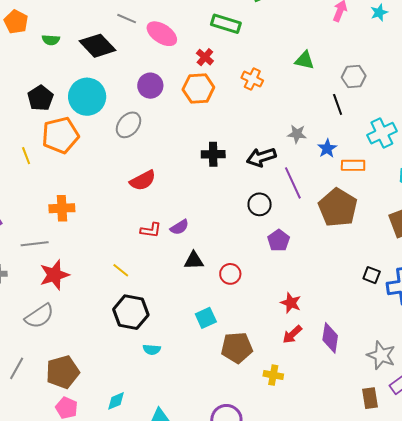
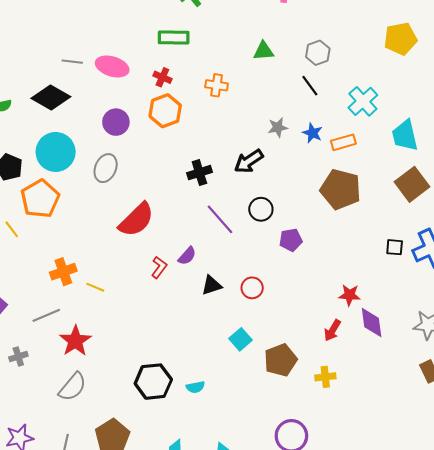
red semicircle: (143, 180) -> (136, 220), size x1.4
purple line: (293, 183) -> (220, 219), moved
red L-shape: (151, 230) -> (159, 267), turned -45
purple pentagon: (279, 240) -> (291, 240), turned -30
yellow line: (121, 270) -> (95, 287), moved
red star: (291, 303) -> (350, 295), moved
black hexagon: (131, 312) -> (153, 382), moved

